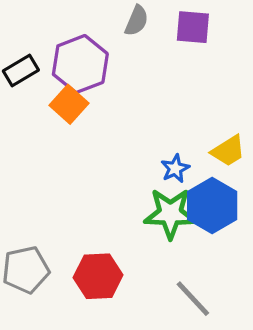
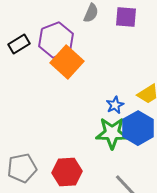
orange square: (69, 104) -> (67, 62), moved, size x1.4

